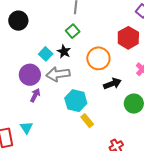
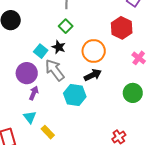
gray arrow: (58, 74) -> (55, 70), turned 65
black arrow: (112, 84) -> (93, 75), moved
yellow rectangle: (87, 121) -> (48, 132), moved
cyan triangle: (26, 128) -> (30, 117), moved

